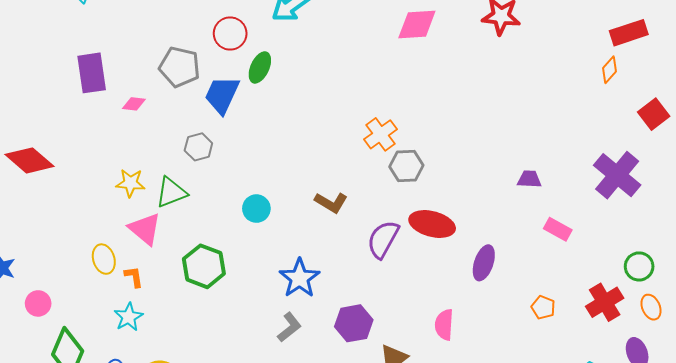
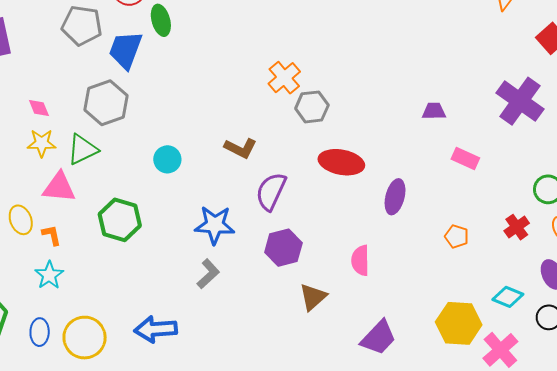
green ellipse: (260, 67) -> (161, 20), turned -36
pink diamond: (134, 104) -> (39, 108), moved, turned 65
gray hexagon: (198, 147) -> (106, 103), size x1.6
pink triangle: (145, 229) -> (59, 187), turned -30
purple semicircle: (383, 239) -> (271, 191), moved
blue star: (299, 278) -> (215, 225), turned -30
red cross: (605, 302) -> (517, 227), size x0.7
purple hexagon: (354, 323) -> (283, 248), moved

